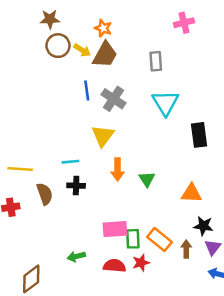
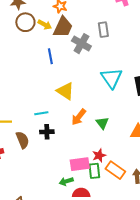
gray cross: (113, 99) -> (81, 44), moved
cyan triangle: (165, 103) -> (112, 78), moved
yellow triangle: (103, 136) -> (65, 91), turned -30
orange arrow: (118, 170) -> (79, 117), turned 42
green arrow: (76, 256) -> (66, 181), moved
red star: (141, 263) -> (99, 155), moved

